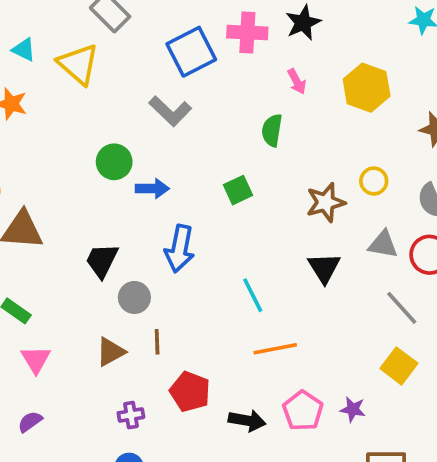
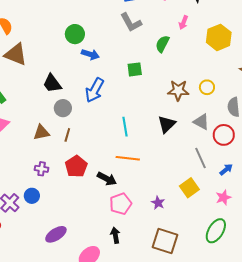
pink arrow: (297, 81) -> (183, 23), turned 32
gray L-shape: (170, 111) -> (131, 22), moved
black trapezoid: (102, 261) -> (52, 83), turned -80
pink pentagon: (303, 411) -> (121, 204), moved
black arrow: (247, 421) -> (107, 179), moved

